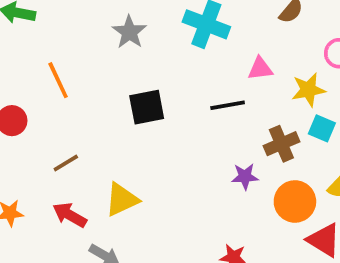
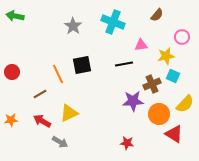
orange line: (58, 80) -> (58, 74), moved
purple star: (245, 176) -> (133, 101), size x1.5

